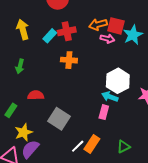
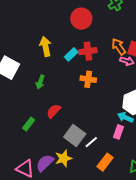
orange arrow: (98, 24) -> (119, 47), turned 66
red semicircle: (36, 95) -> (54, 111), turned -49
yellow star: (24, 132) -> (63, 158), moved
white line: (78, 146) -> (91, 142), moved

